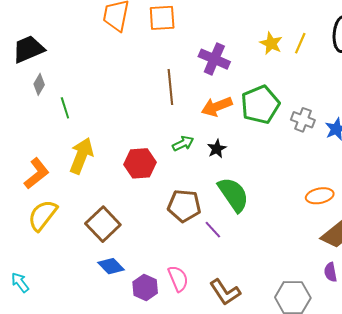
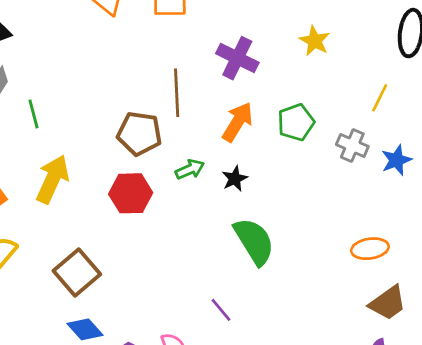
yellow line: (300, 43) -> (380, 98), moved
green pentagon: (260, 105) -> (296, 122), size x0.7
orange arrow: (217, 106) -> (238, 122), turned 140
brown pentagon: (184, 206) -> (139, 133), moved
purple line: (213, 230) -> (221, 310), moved

